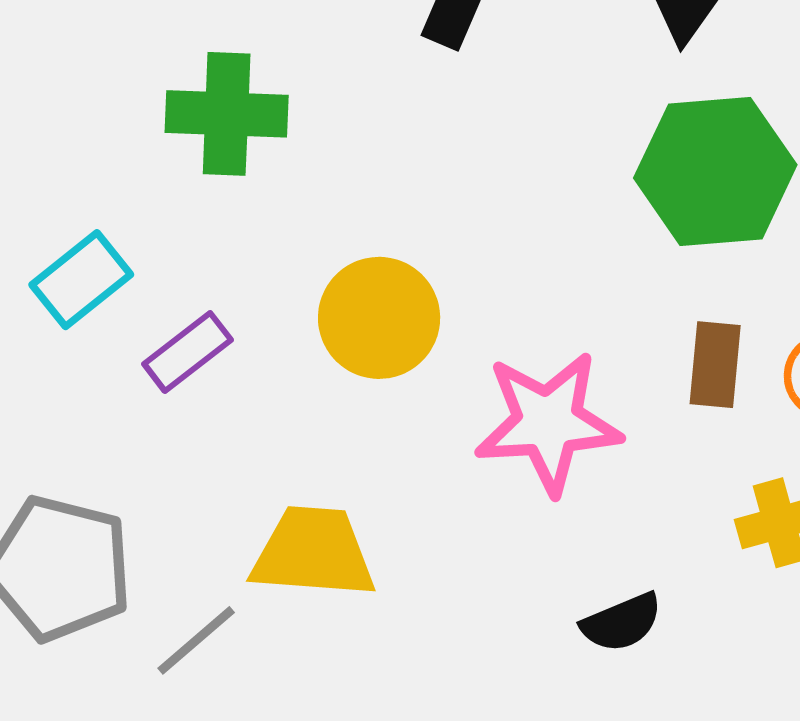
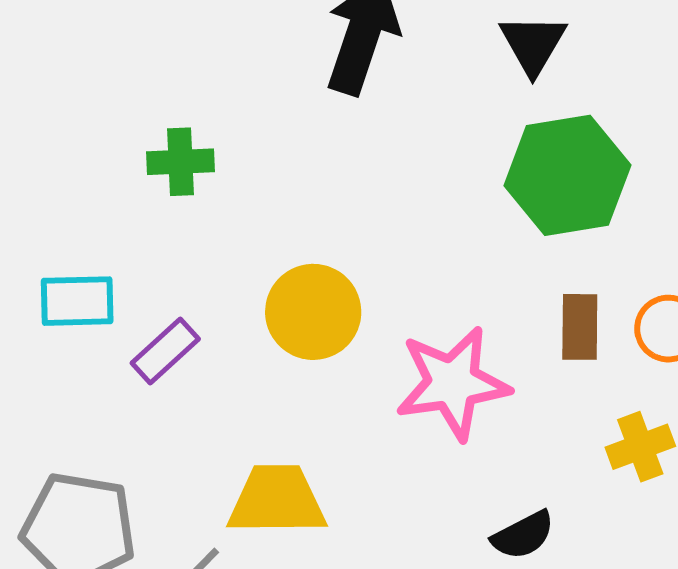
green cross: (227, 114) -> (180, 162), size x0.7
cyan rectangle: (81, 280) -> (77, 301), turned 42

